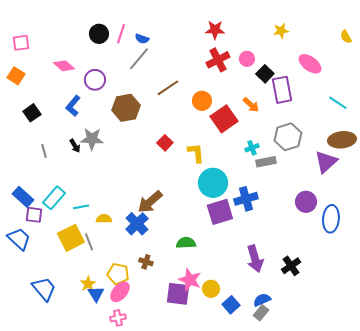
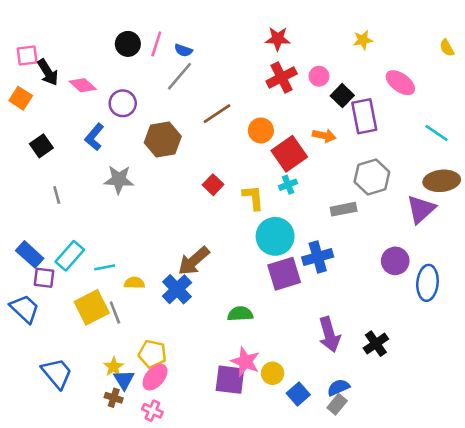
orange arrow: (251, 105) -> (324, 136), turned -30
black arrow: (75, 146) -> (48, 72), moved, size x1.5
cyan cross: (252, 148) -> (288, 185), moved
brown cross: (146, 262) -> (114, 398), moved
pink cross: (118, 318) -> (152, 411), turned 35

